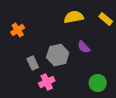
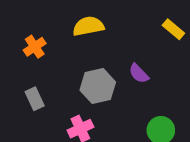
yellow semicircle: (74, 17) -> (88, 26), moved
gray rectangle: (33, 63) -> (35, 99), moved

